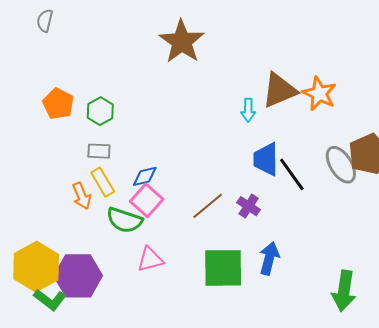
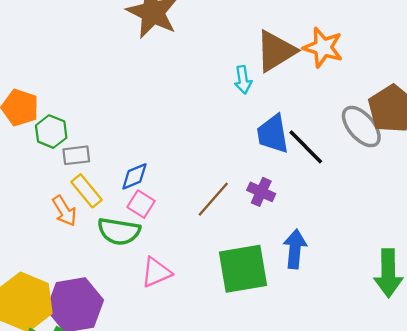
green hexagon: (100, 111) -> (51, 132), moved
pink square: (147, 200) -> (141, 204), size x0.7

